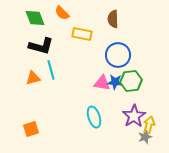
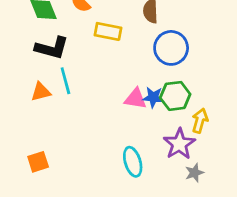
blue circle: (118, 55) -> (171, 48), moved
cyan ellipse: (94, 117) -> (133, 162), moved
yellow arrow: (149, 125) -> (200, 121), moved

